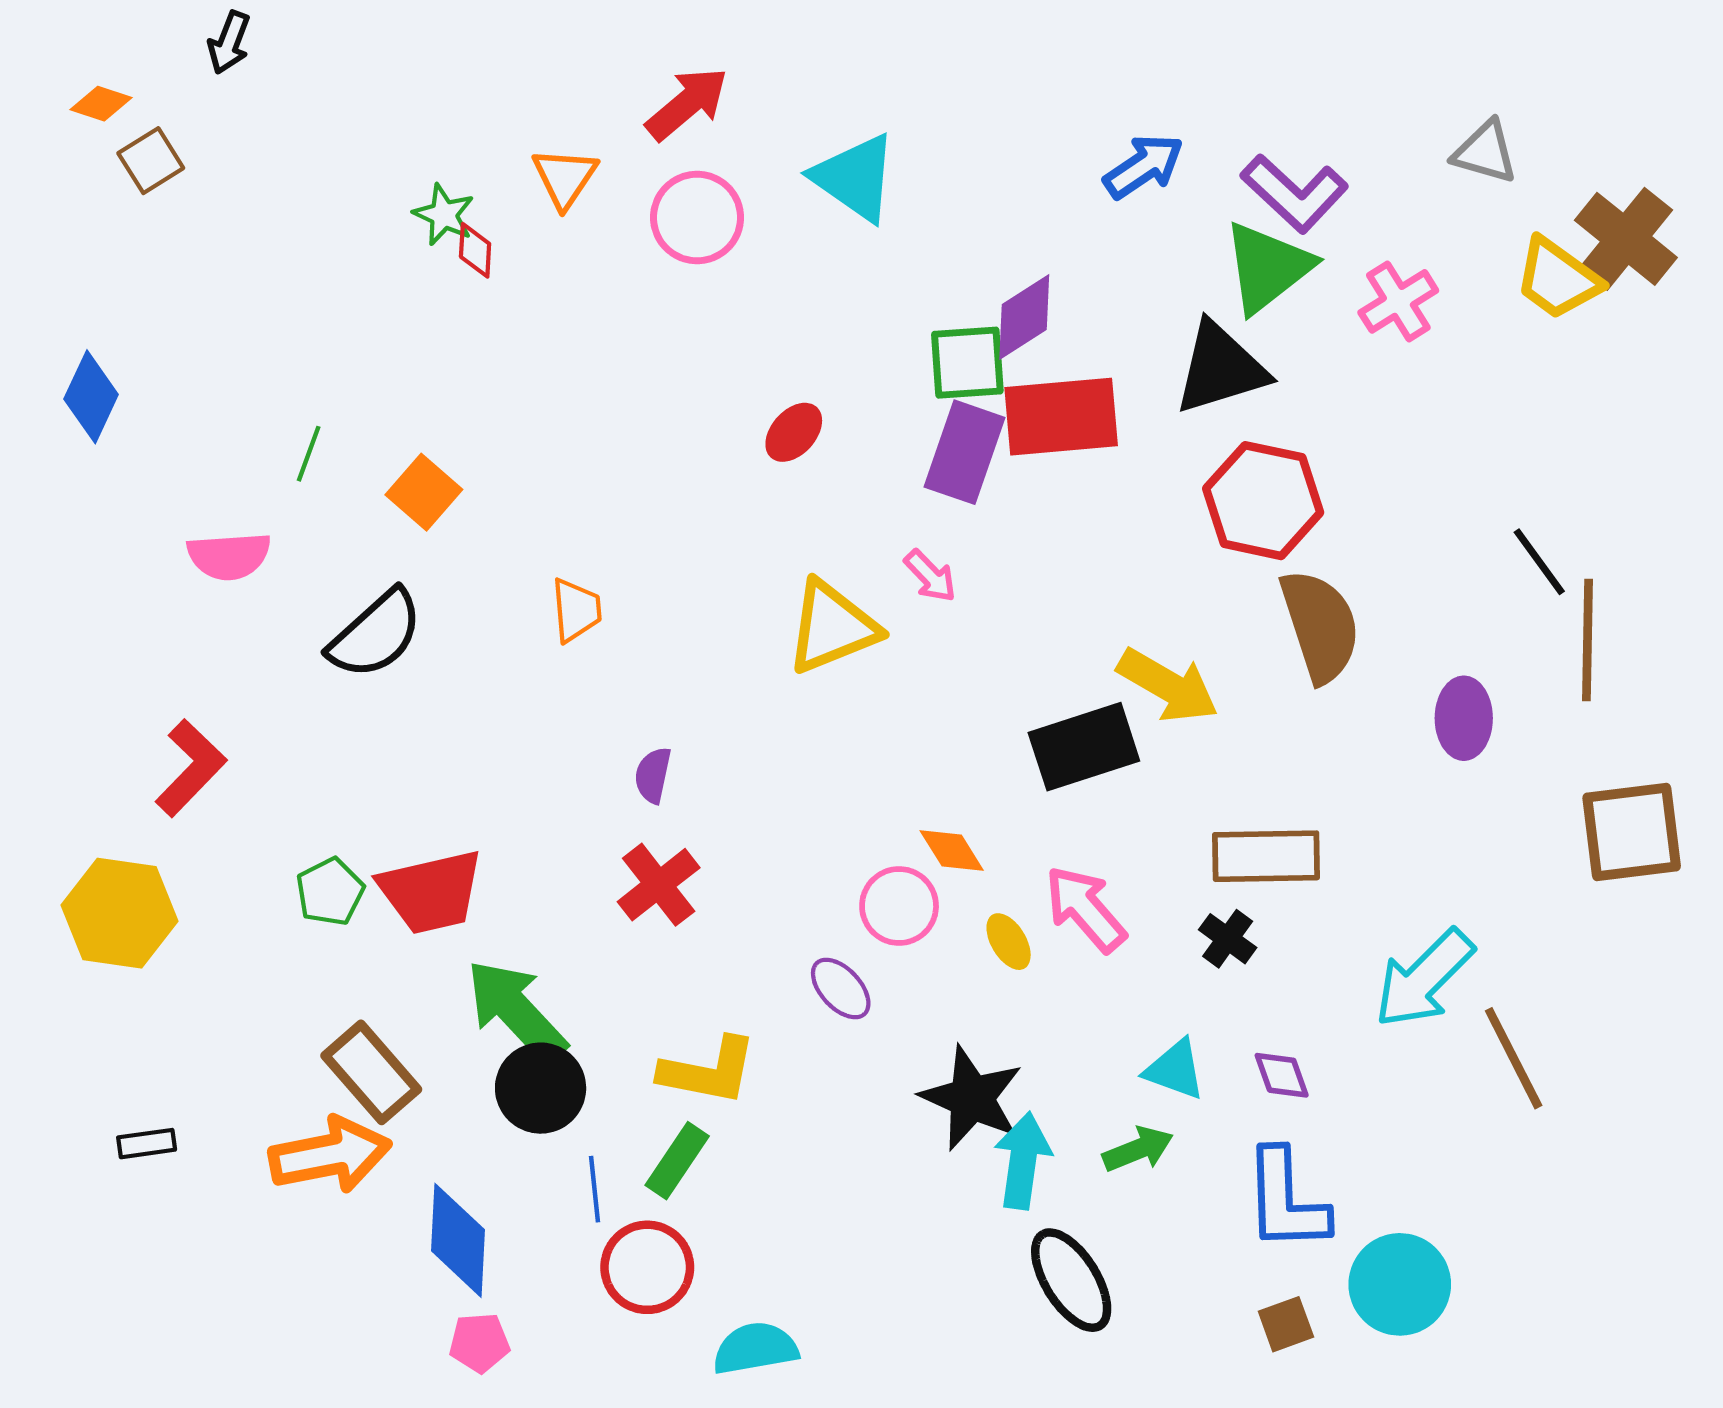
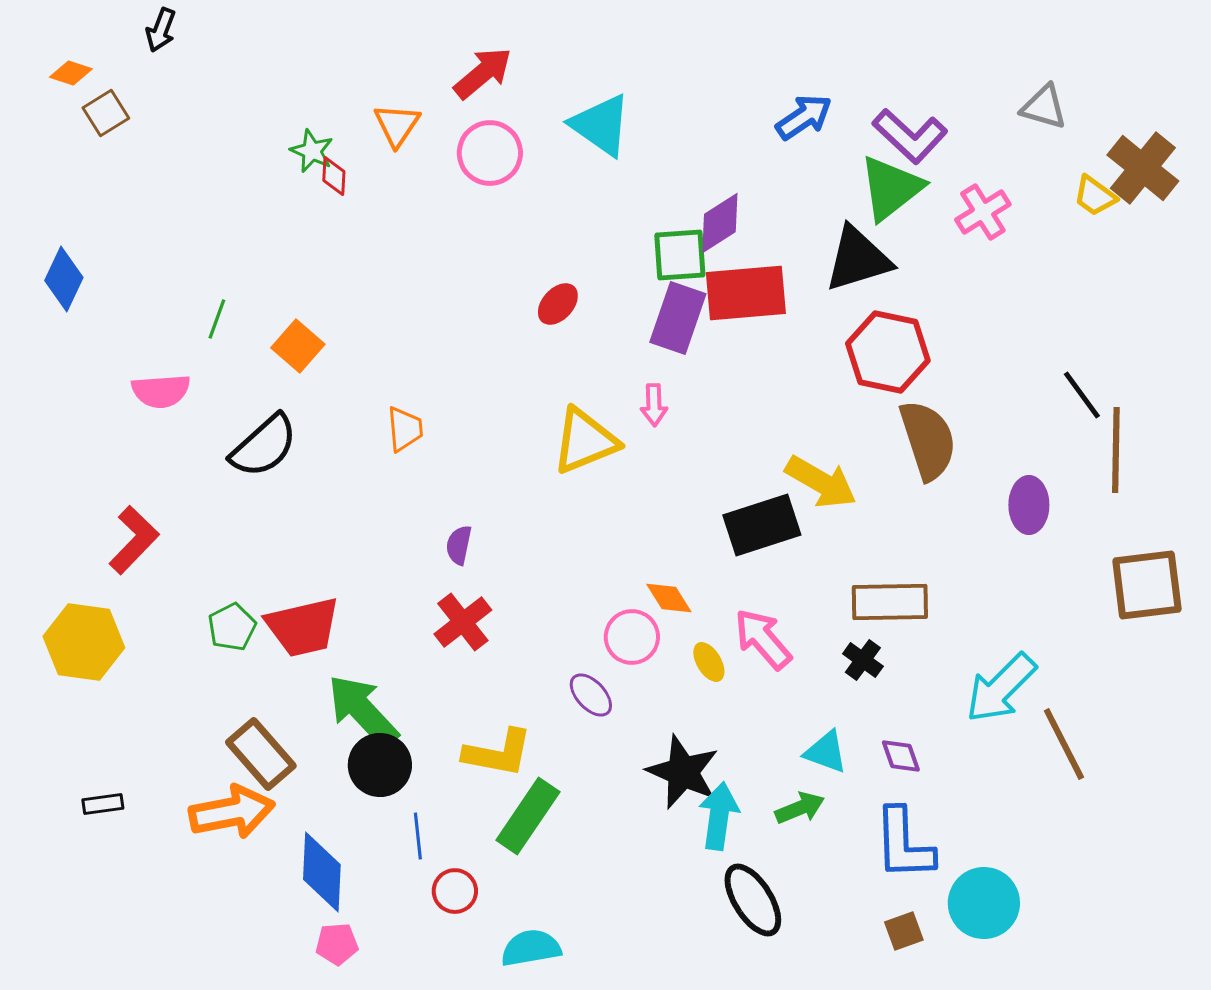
yellow trapezoid: (1558, 279) -> (1095, 196), size x0.7
pink arrow: (930, 576) -> (654, 405), turned 42
green rectangle: (677, 1161) -> (528, 816), moved, size x1.4
red circle: (647, 1267) -> (455, 891), size x0.7

